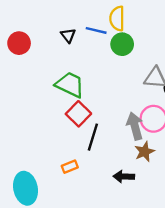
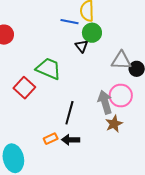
black triangle: (68, 35) -> (82, 46), moved
red square: (78, 114) -> (24, 88), moved
black arrow: (124, 177) -> (71, 140), moved

